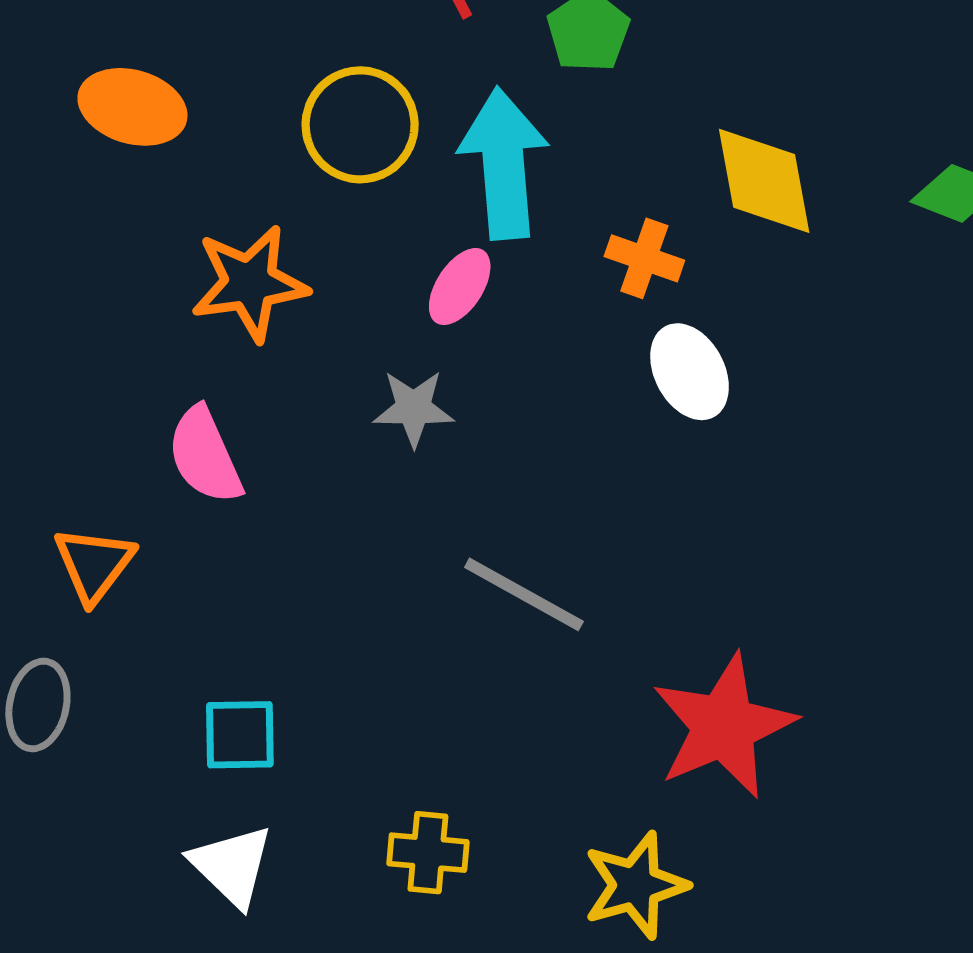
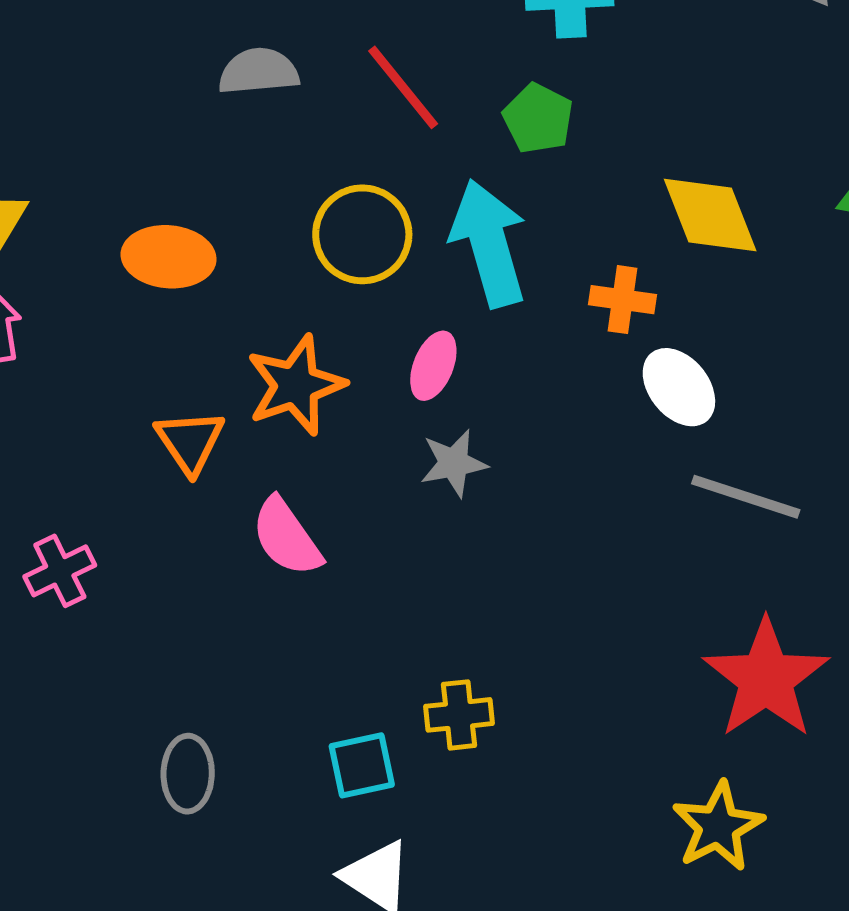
pink ellipse: (460, 287) -> (433, 366), moved
orange triangle: (94, 564) -> (190, 442), moved
gray line: (524, 594) -> (746, 497), moved
yellow cross: (428, 853) -> (459, 715), moved

